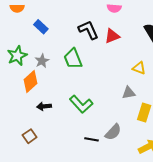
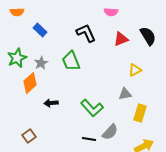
red triangle: (112, 36) -> (121, 39), moved
yellow triangle: (139, 68) -> (135, 70), turned -48
green L-shape: (81, 104) -> (92, 108), moved
black arrow: (44, 106) -> (51, 103), moved

